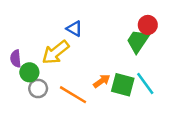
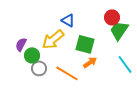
red circle: (148, 25) -> (112, 17), moved
purple semicircle: (16, 59) -> (21, 44), turned 32
green square: (123, 85) -> (85, 44), moved

